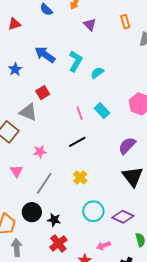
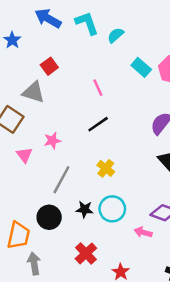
cyan L-shape: (75, 61) -> (87, 23), turned -45
cyan rectangle: (102, 111) -> (141, 67), moved
pink triangle: (16, 171) -> (24, 155), moved
cyan circle: (93, 211) -> (112, 209), moved
black star: (54, 220) -> (85, 209), moved
pink arrow: (103, 246) -> (143, 232), moved, turned 40

